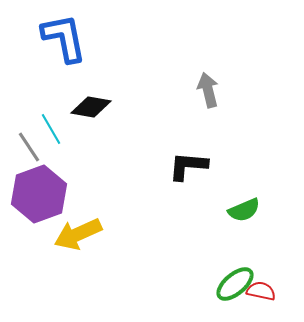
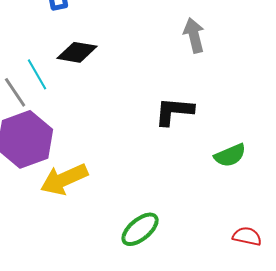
green ellipse: (235, 284) -> (140, 229), moved

